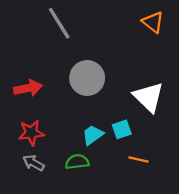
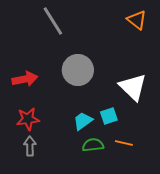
green semicircle: (77, 162) -> (93, 145), moved
gray arrow: (34, 163) -> (30, 146), turned 60

